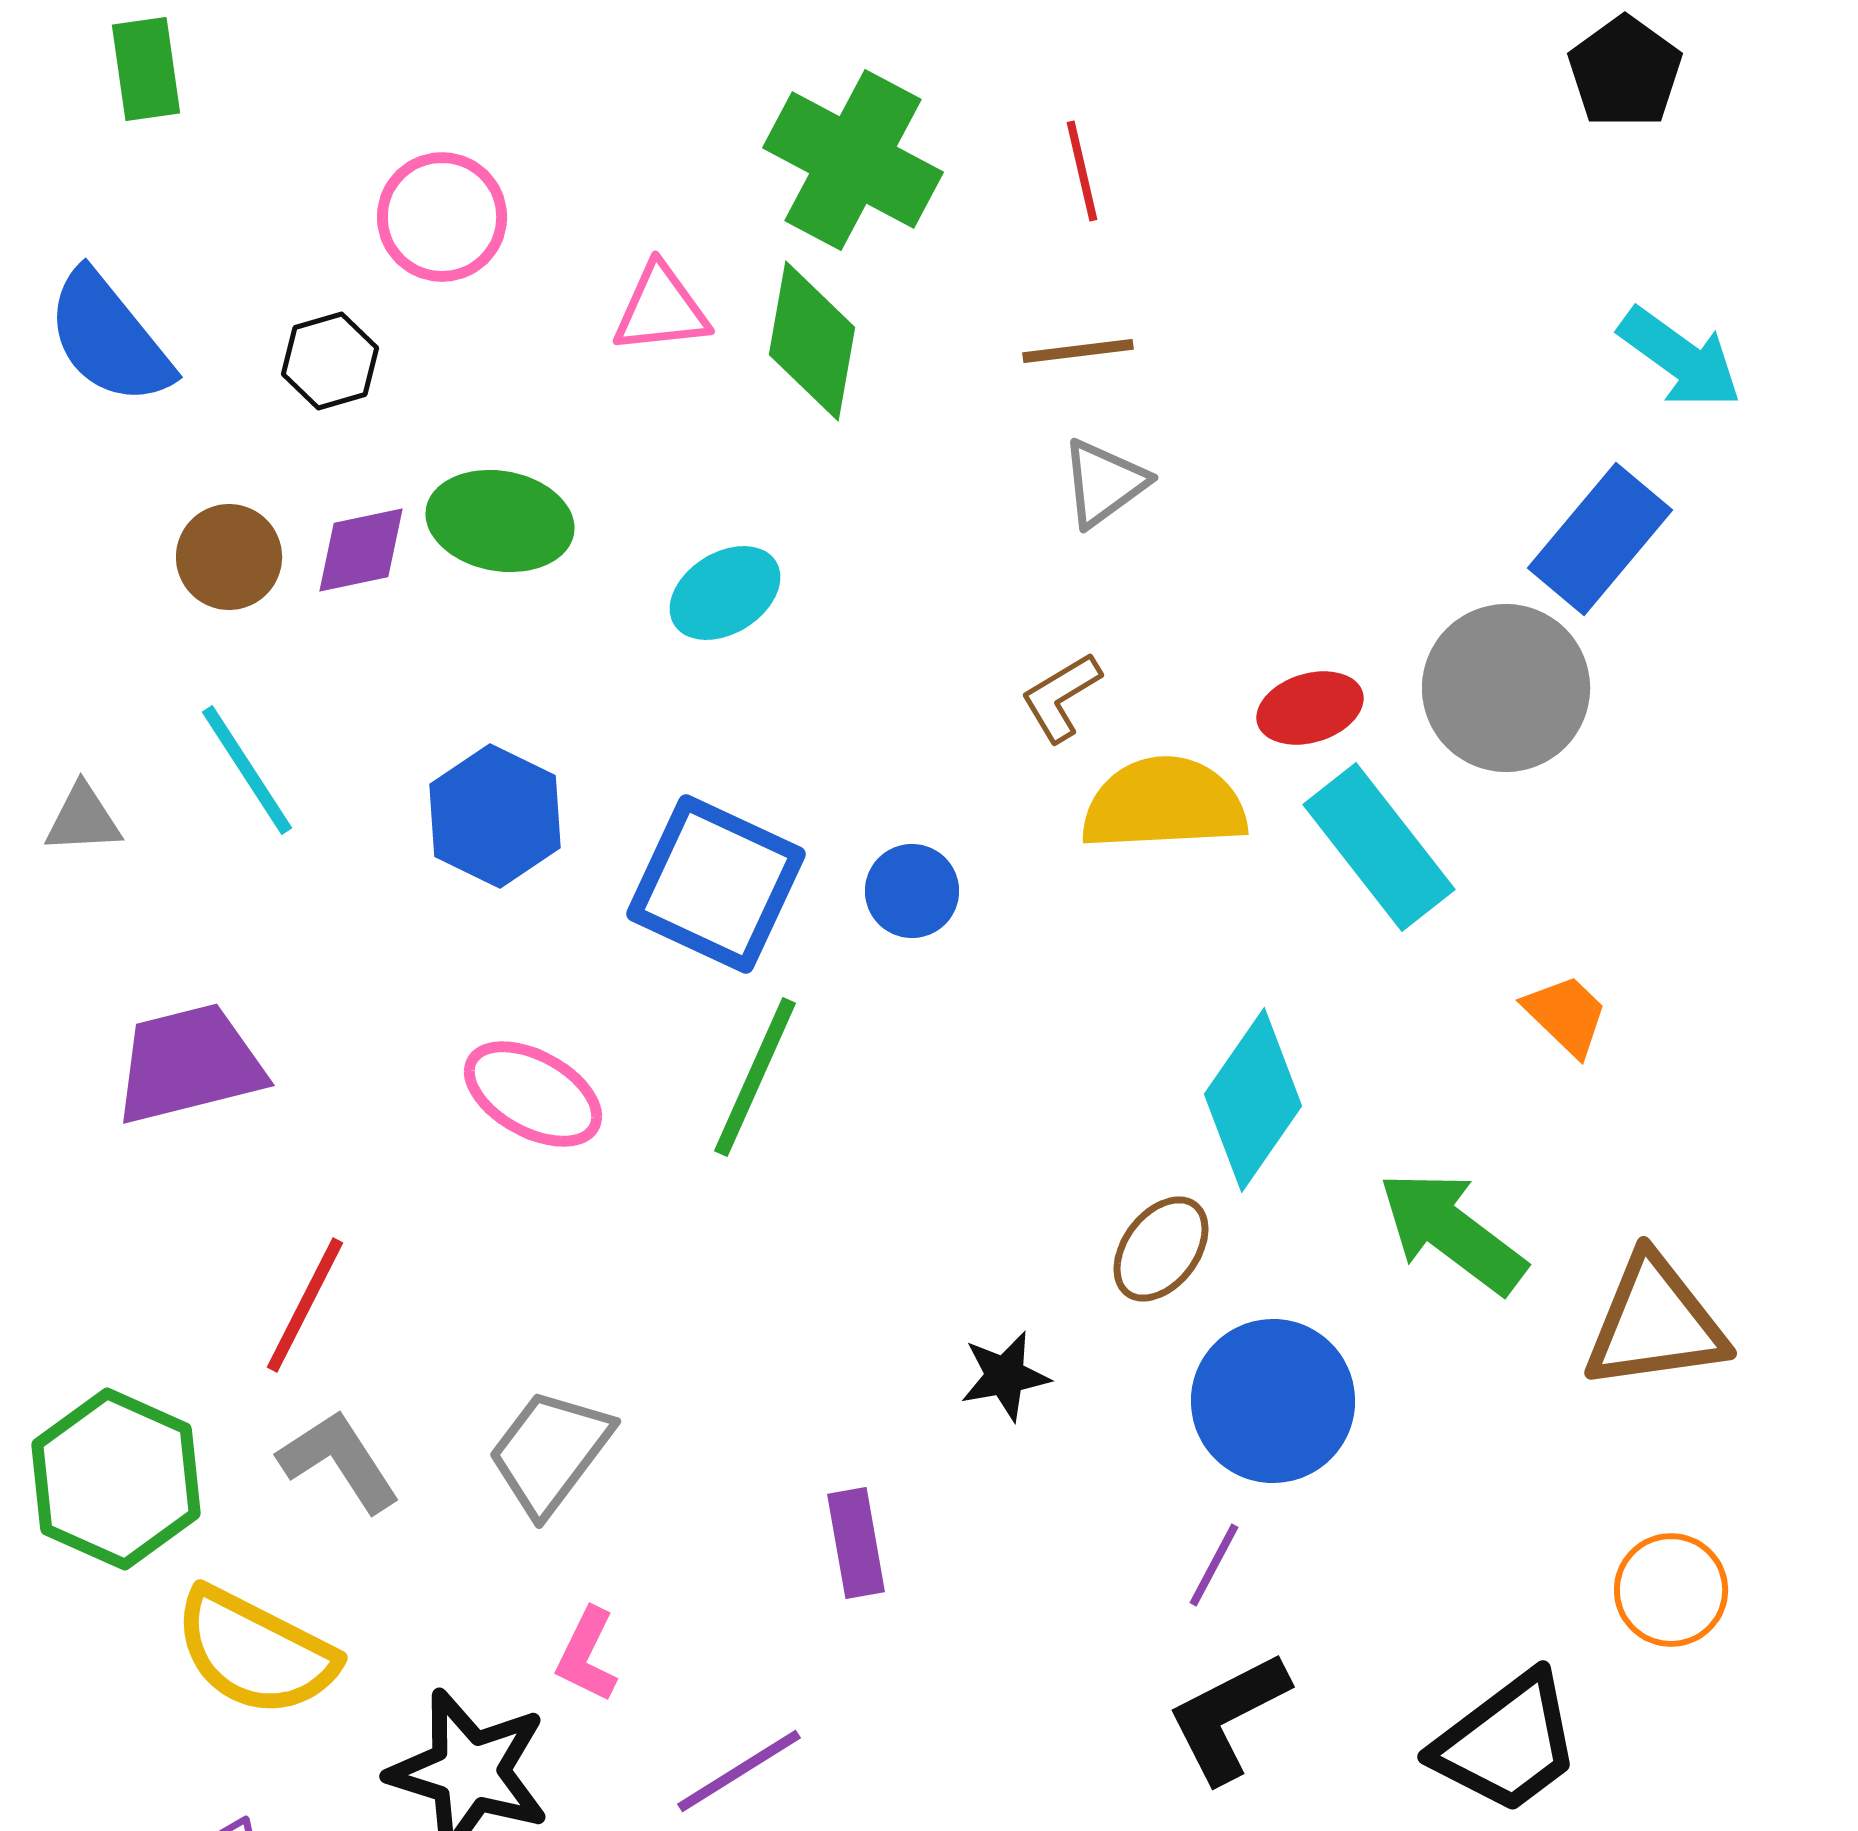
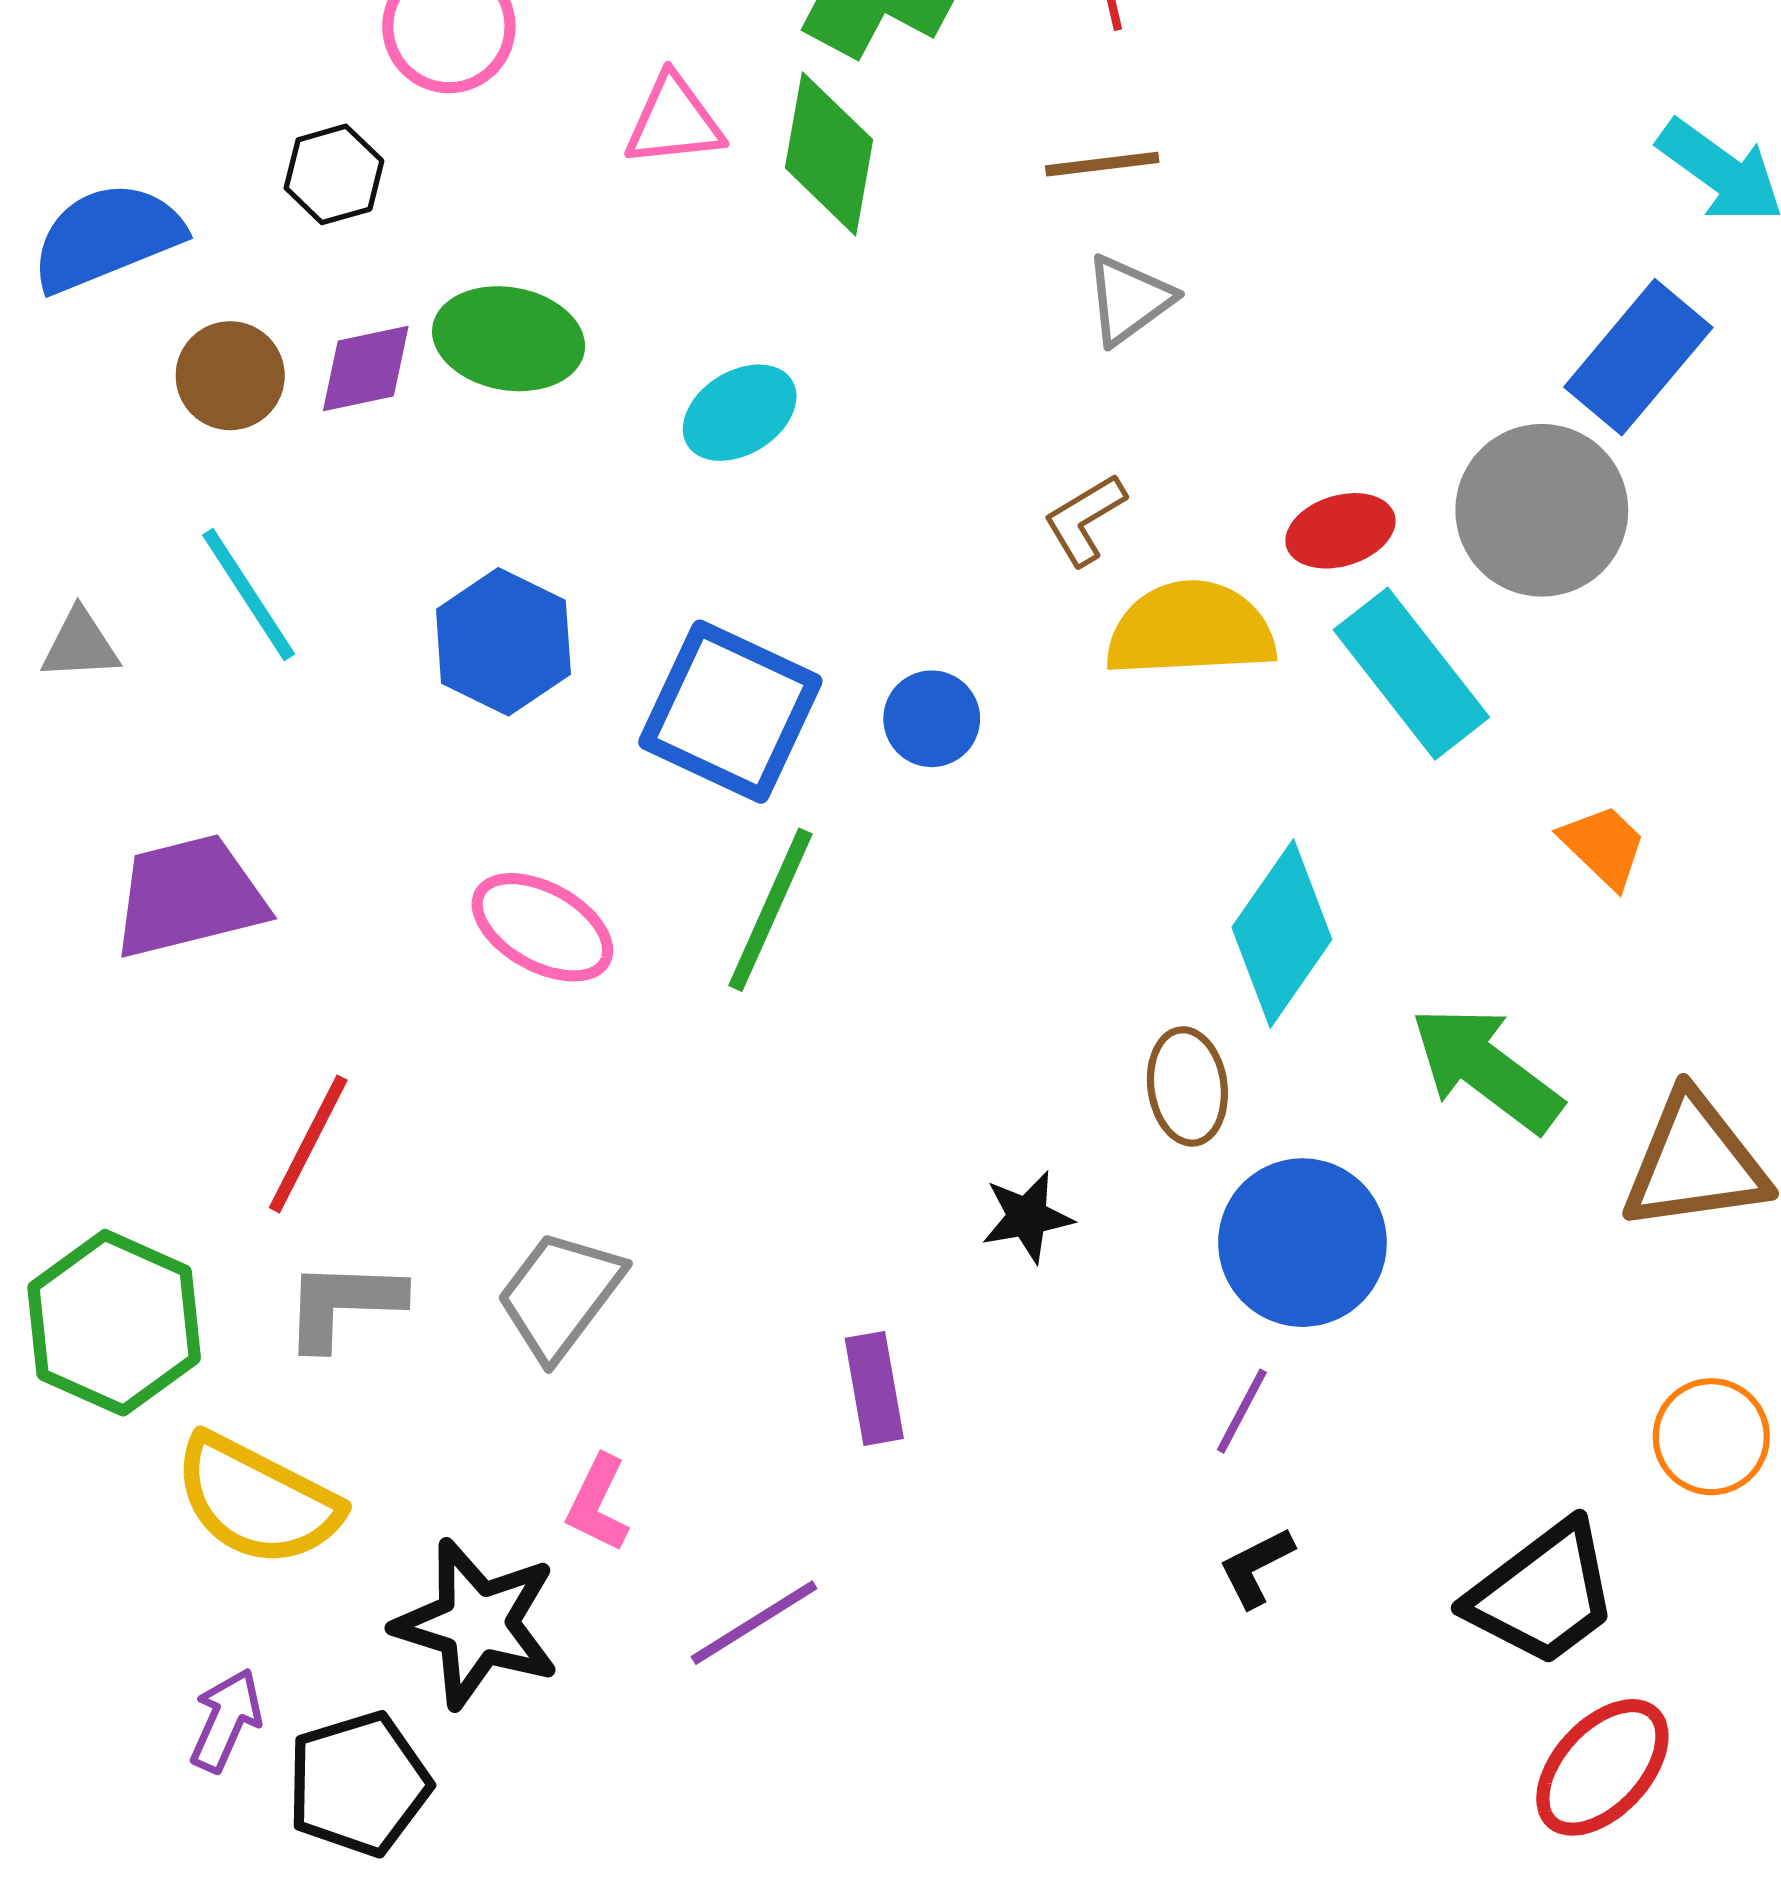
blue semicircle: (109, 338) -> (107, 237), moved, turned 107
brown ellipse: (1161, 1249) -> (1187, 1086), turned -45
gray L-shape: (339, 1461) -> (343, 1304), turned -55
black L-shape: (1228, 1717) -> (1256, 1567), size x0.6

